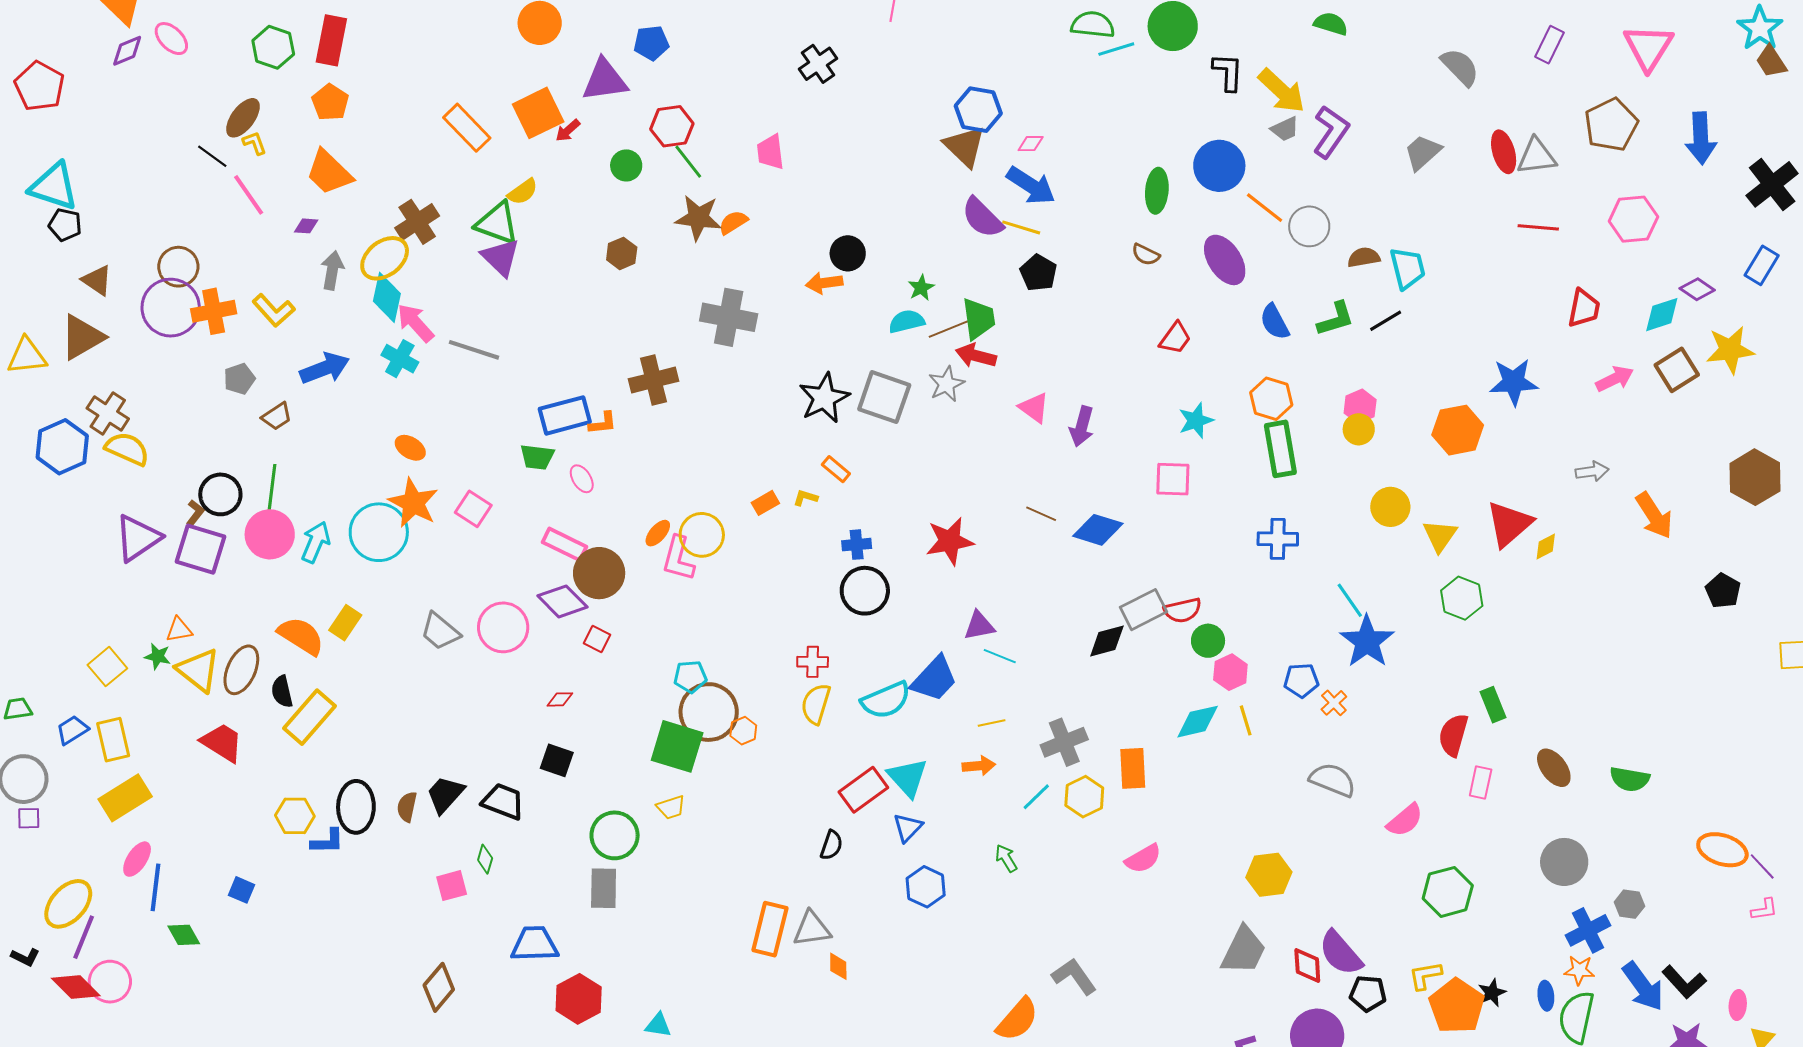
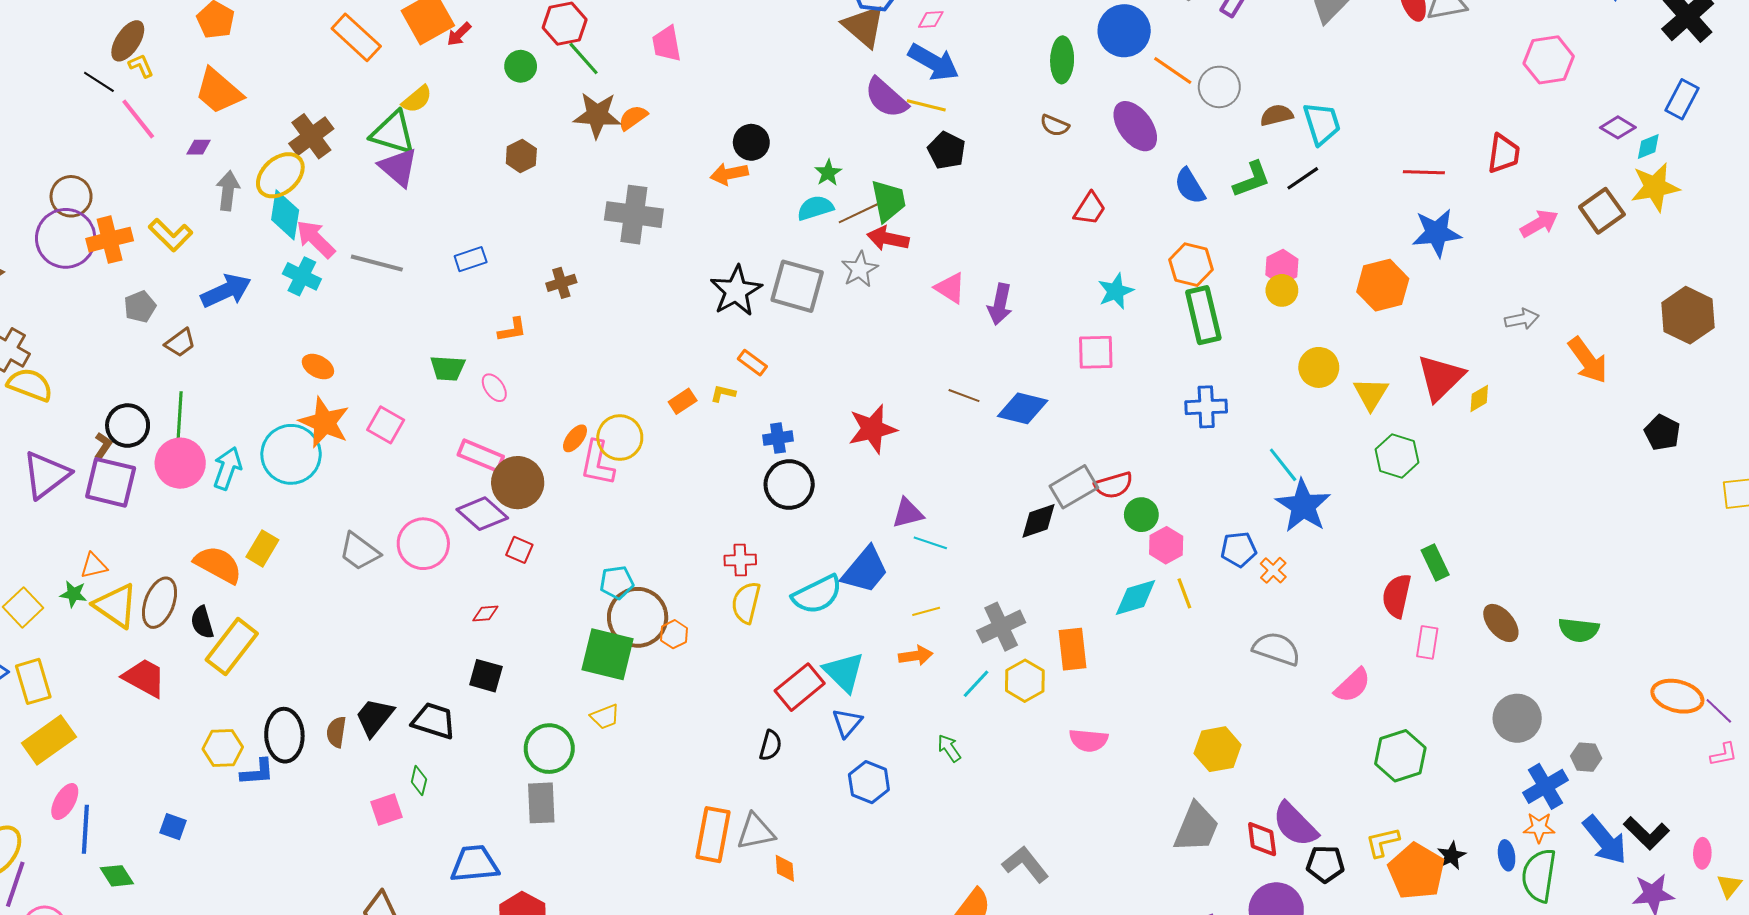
red line: (1538, 227) -> (1424, 172), moved
cyan diamond: (1662, 315) -> (1648, 147), moved, size x0.7
brown cross: (653, 380) -> (561, 283), size x0.6
blue rectangle: (565, 415) -> (471, 259), moved, size x0.6
pink semicircle: (1143, 859) -> (1089, 740), turned 39

